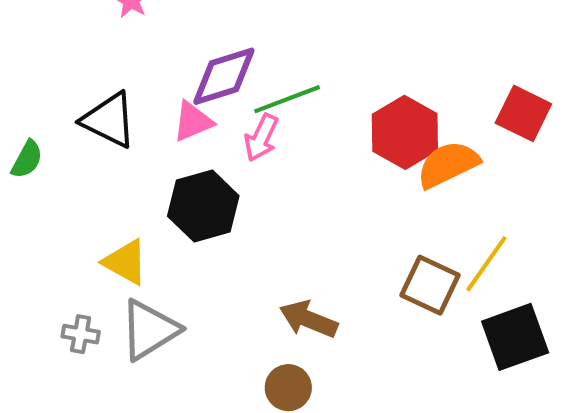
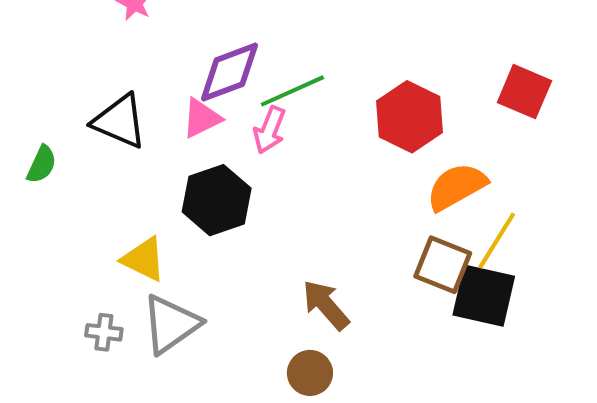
orange semicircle: (448, 164) -> (457, 187), moved
brown arrow: (308, 319) -> (326, 305), turned 30
black square: (515, 337) -> (484, 296), moved, turned 36

